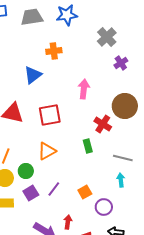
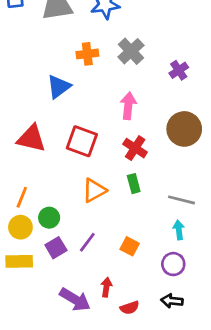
gray cross: (107, 37) -> (131, 51), moved
red square: (50, 115) -> (82, 141), turned 30
red cross: (103, 124) -> (135, 148), moved
orange triangle: (47, 151) -> (94, 190), moved
orange square: (85, 192) -> (130, 246), turned -32
purple circle: (104, 207) -> (173, 264), moved

